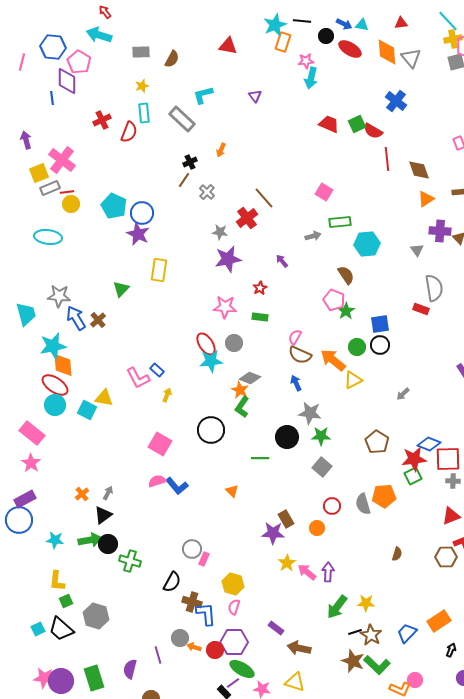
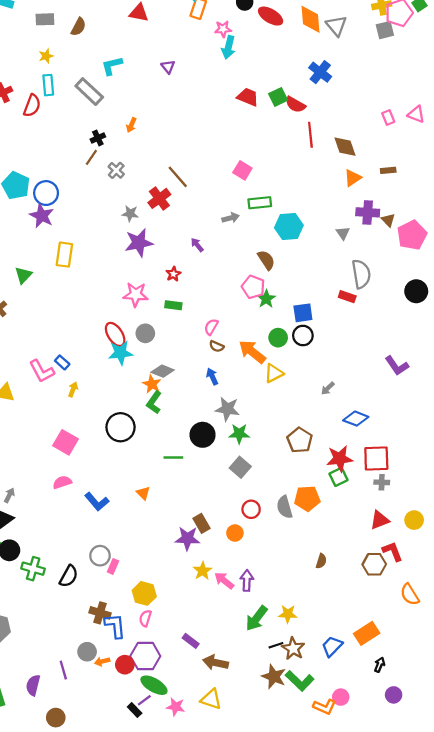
brown semicircle: (300, 355) -> (217, 346), size x0.6
blue diamond: (429, 444) -> (356, 419), moved
blue L-shape: (177, 486) -> (97, 502), moved
black semicircle: (172, 582) -> (69, 576), moved
orange arrow: (194, 647) -> (102, 661), turned -32

